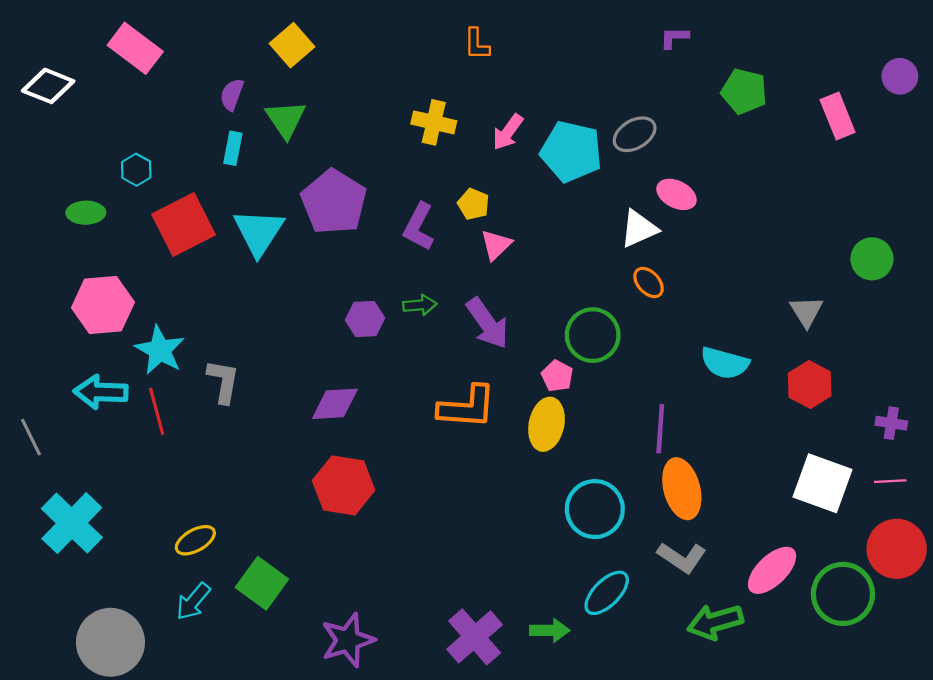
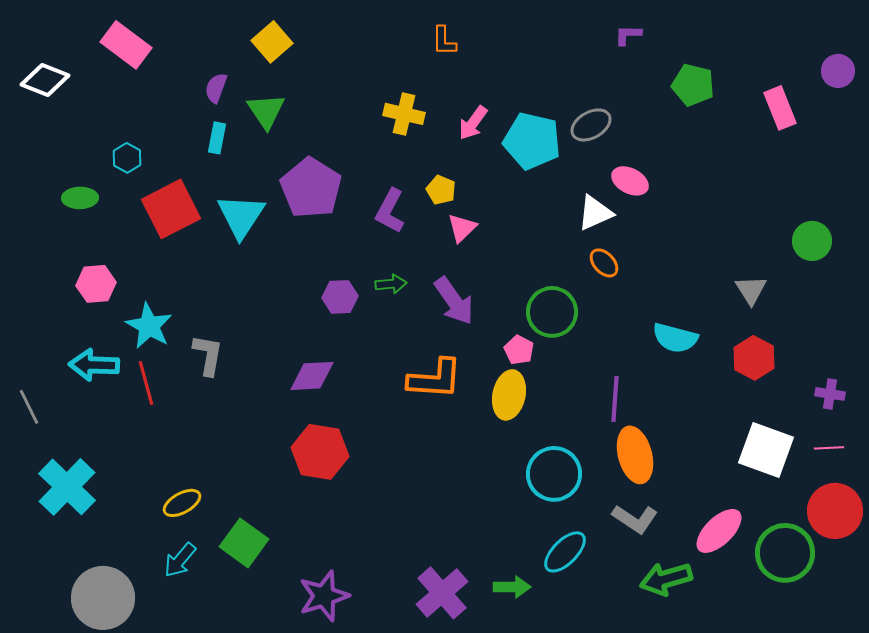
pink hexagon: (103, 305) -> (96, 284), size x0.7

